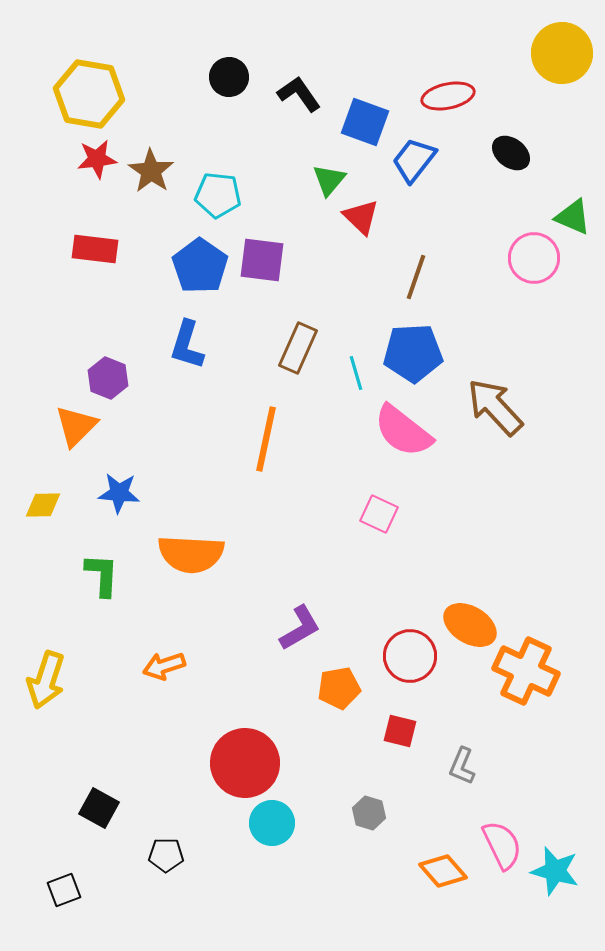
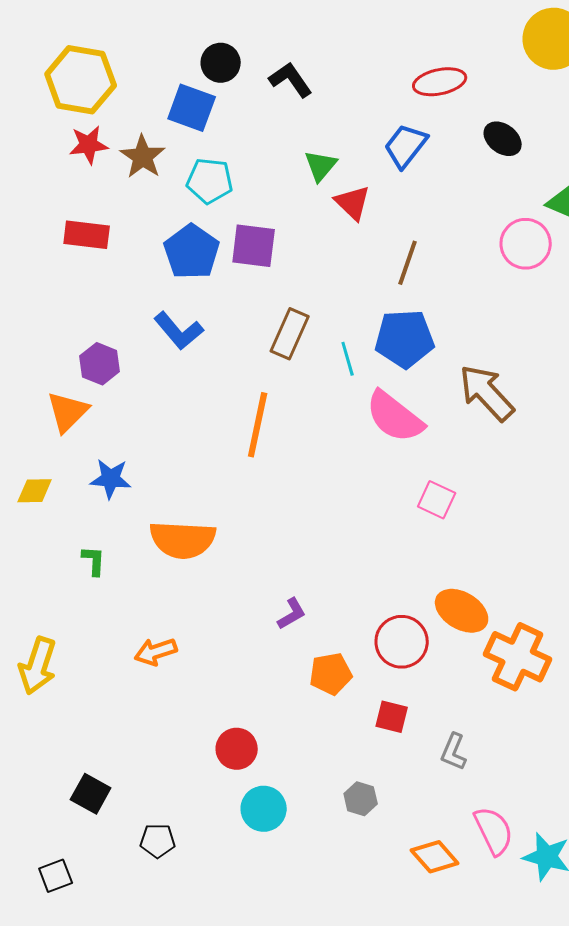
blue square: (365, 122) -> (192, 108), moved
blue L-shape: (187, 345) -> (179, 331), turned -57
pink square: (379, 514) -> (437, 500), moved
green L-shape: (102, 575) -> (94, 561), size x0.7
purple L-shape: (300, 628) -> (292, 614), size x0.7
red circle: (245, 763) -> (237, 749), size x0.6

